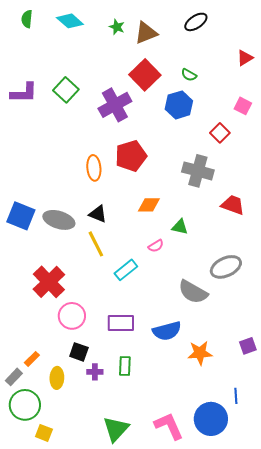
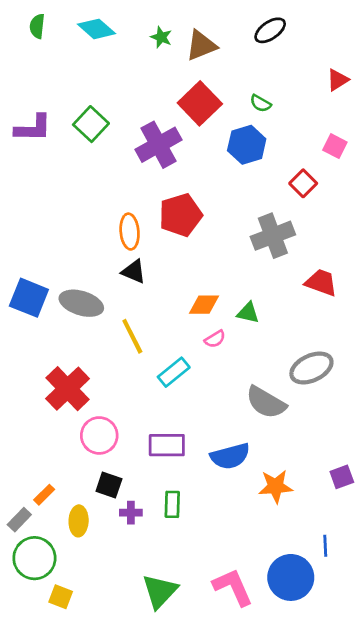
gray cross: (198, 171) -> (273, 236), turned -36
orange diamond: (149, 205) -> (204, 305), moved
black triangle: (98, 214) -> (134, 271), moved

